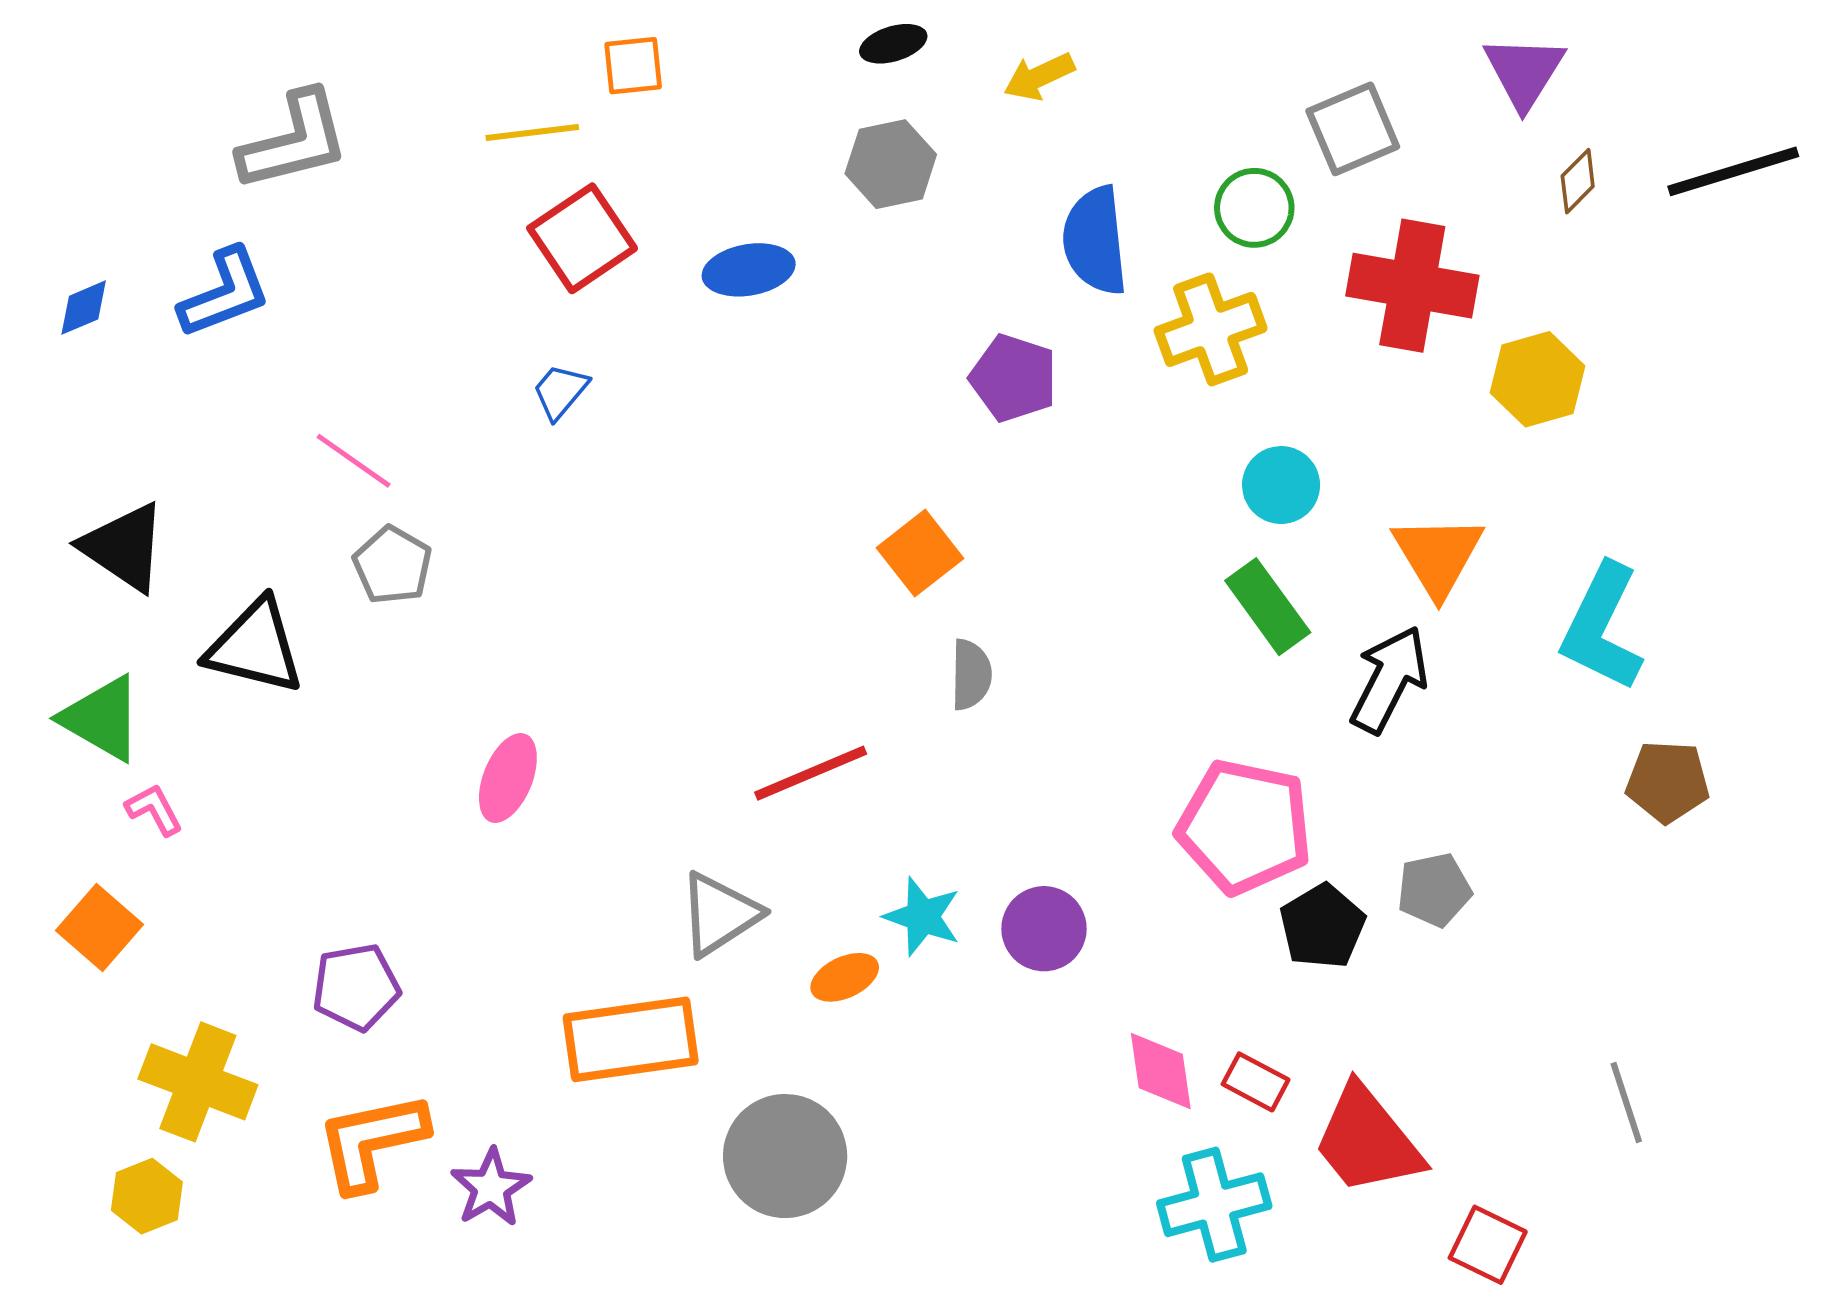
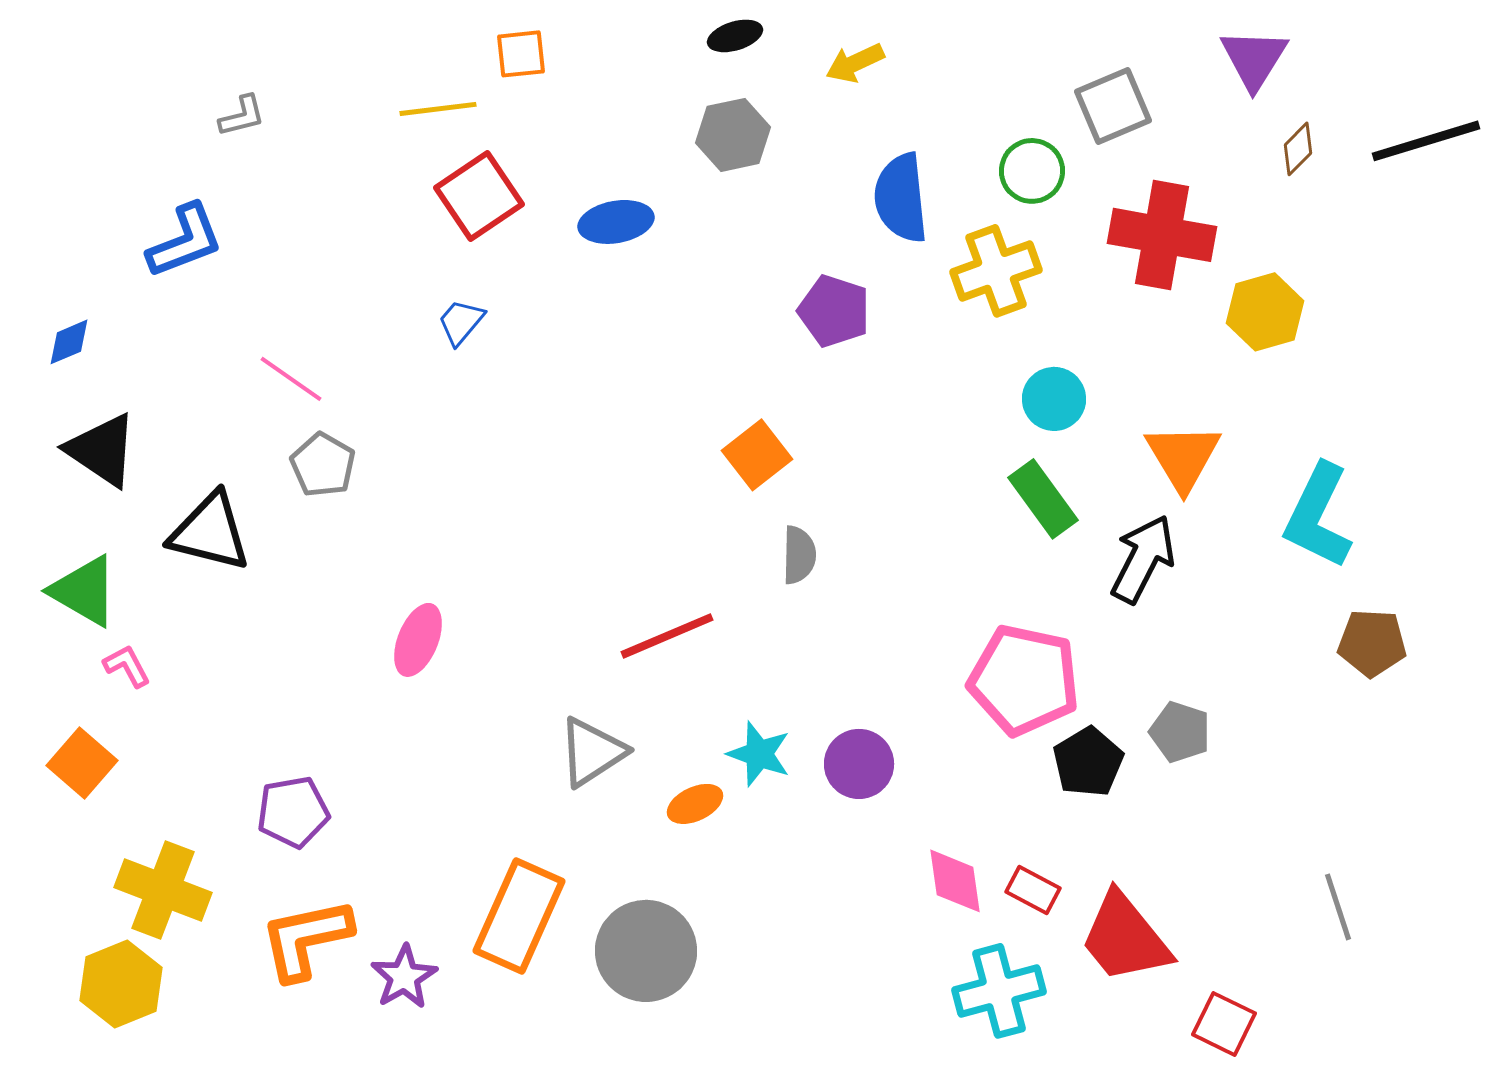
gray L-shape: (294, 141) -> (242, 116), size x0.5
blue diamond: (84, 308) -> (69, 342), moved
gray pentagon: (1434, 890) -> (1180, 732), turned 30
orange rectangle: (631, 1039) -> (519, 916), moved, turned -58
yellow hexagon: (147, 1196) -> (121, 984), size x1.4

